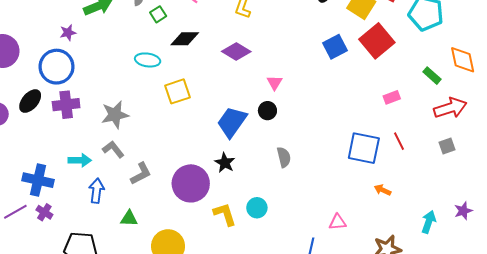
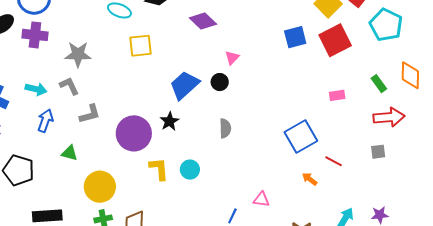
red line: (399, 141) -> (334, 161), moved, turned -48
blue square: (364, 148) -> (301, 136), turned 36

